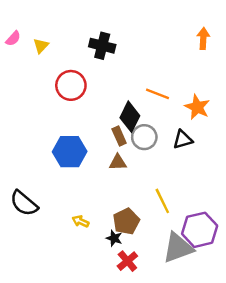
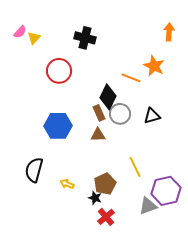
pink semicircle: (13, 38) -> (20, 32), moved
orange star: (197, 107) -> (154, 66), moved
black semicircle: (24, 203) -> (34, 170), moved, turned 65
gray triangle: (178, 248) -> (148, 206), size x0.7

